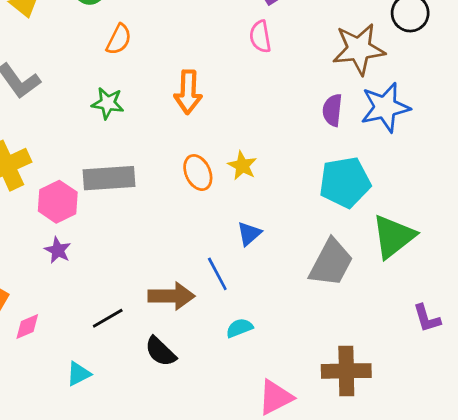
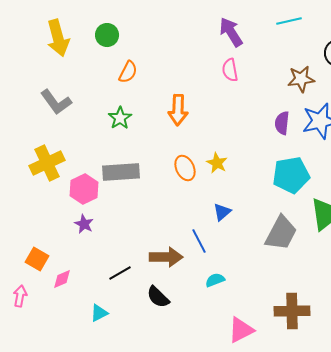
brown star: (359, 49) -> (301, 79), size x0.7
green star: (108, 103) -> (120, 118), turned 30

